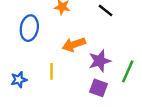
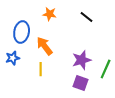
orange arrow: (74, 44) -> (45, 46), moved, turned 72
blue star: (19, 80) -> (13, 58), moved

